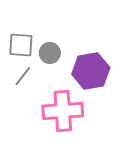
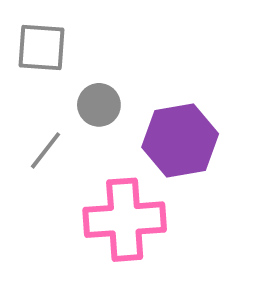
gray square: (21, 45) -> (42, 47), moved

